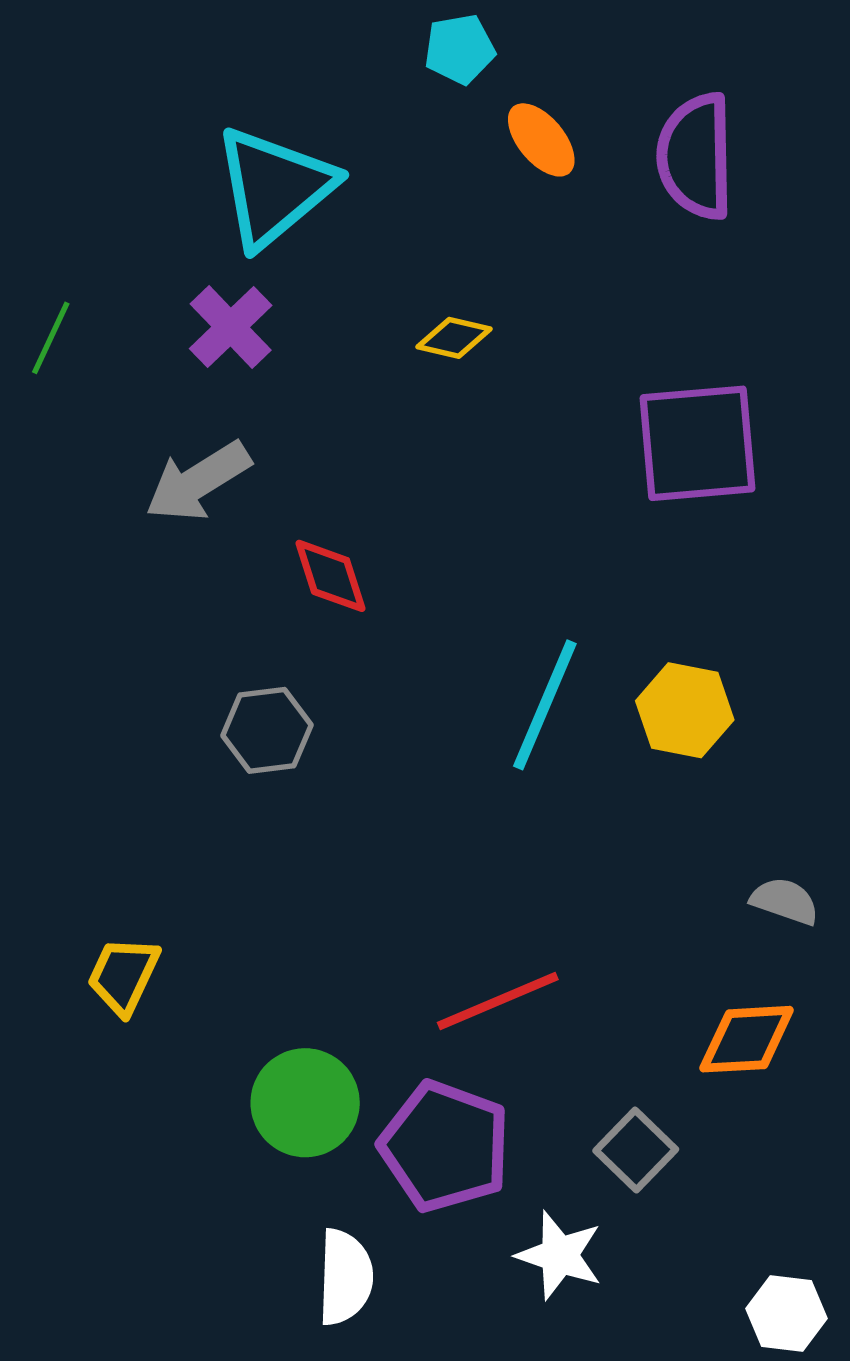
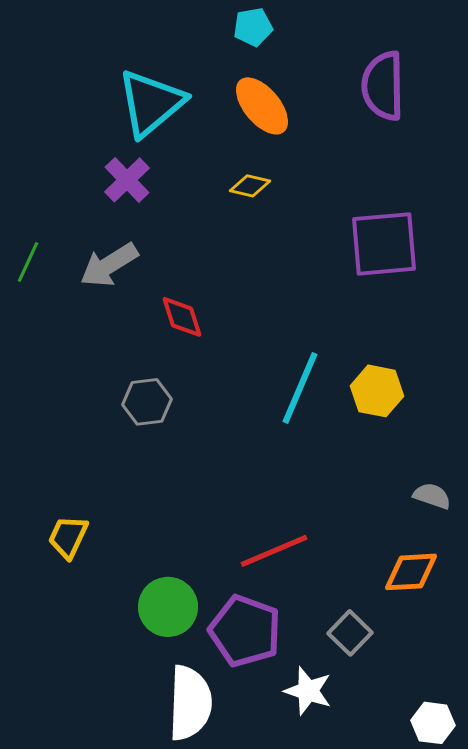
orange ellipse: (541, 140) -> (262, 106), moved, size x1.4
green line: (51, 338) -> (28, 262), moved
white semicircle: (345, 1277) -> (190, 703), size x1.4

